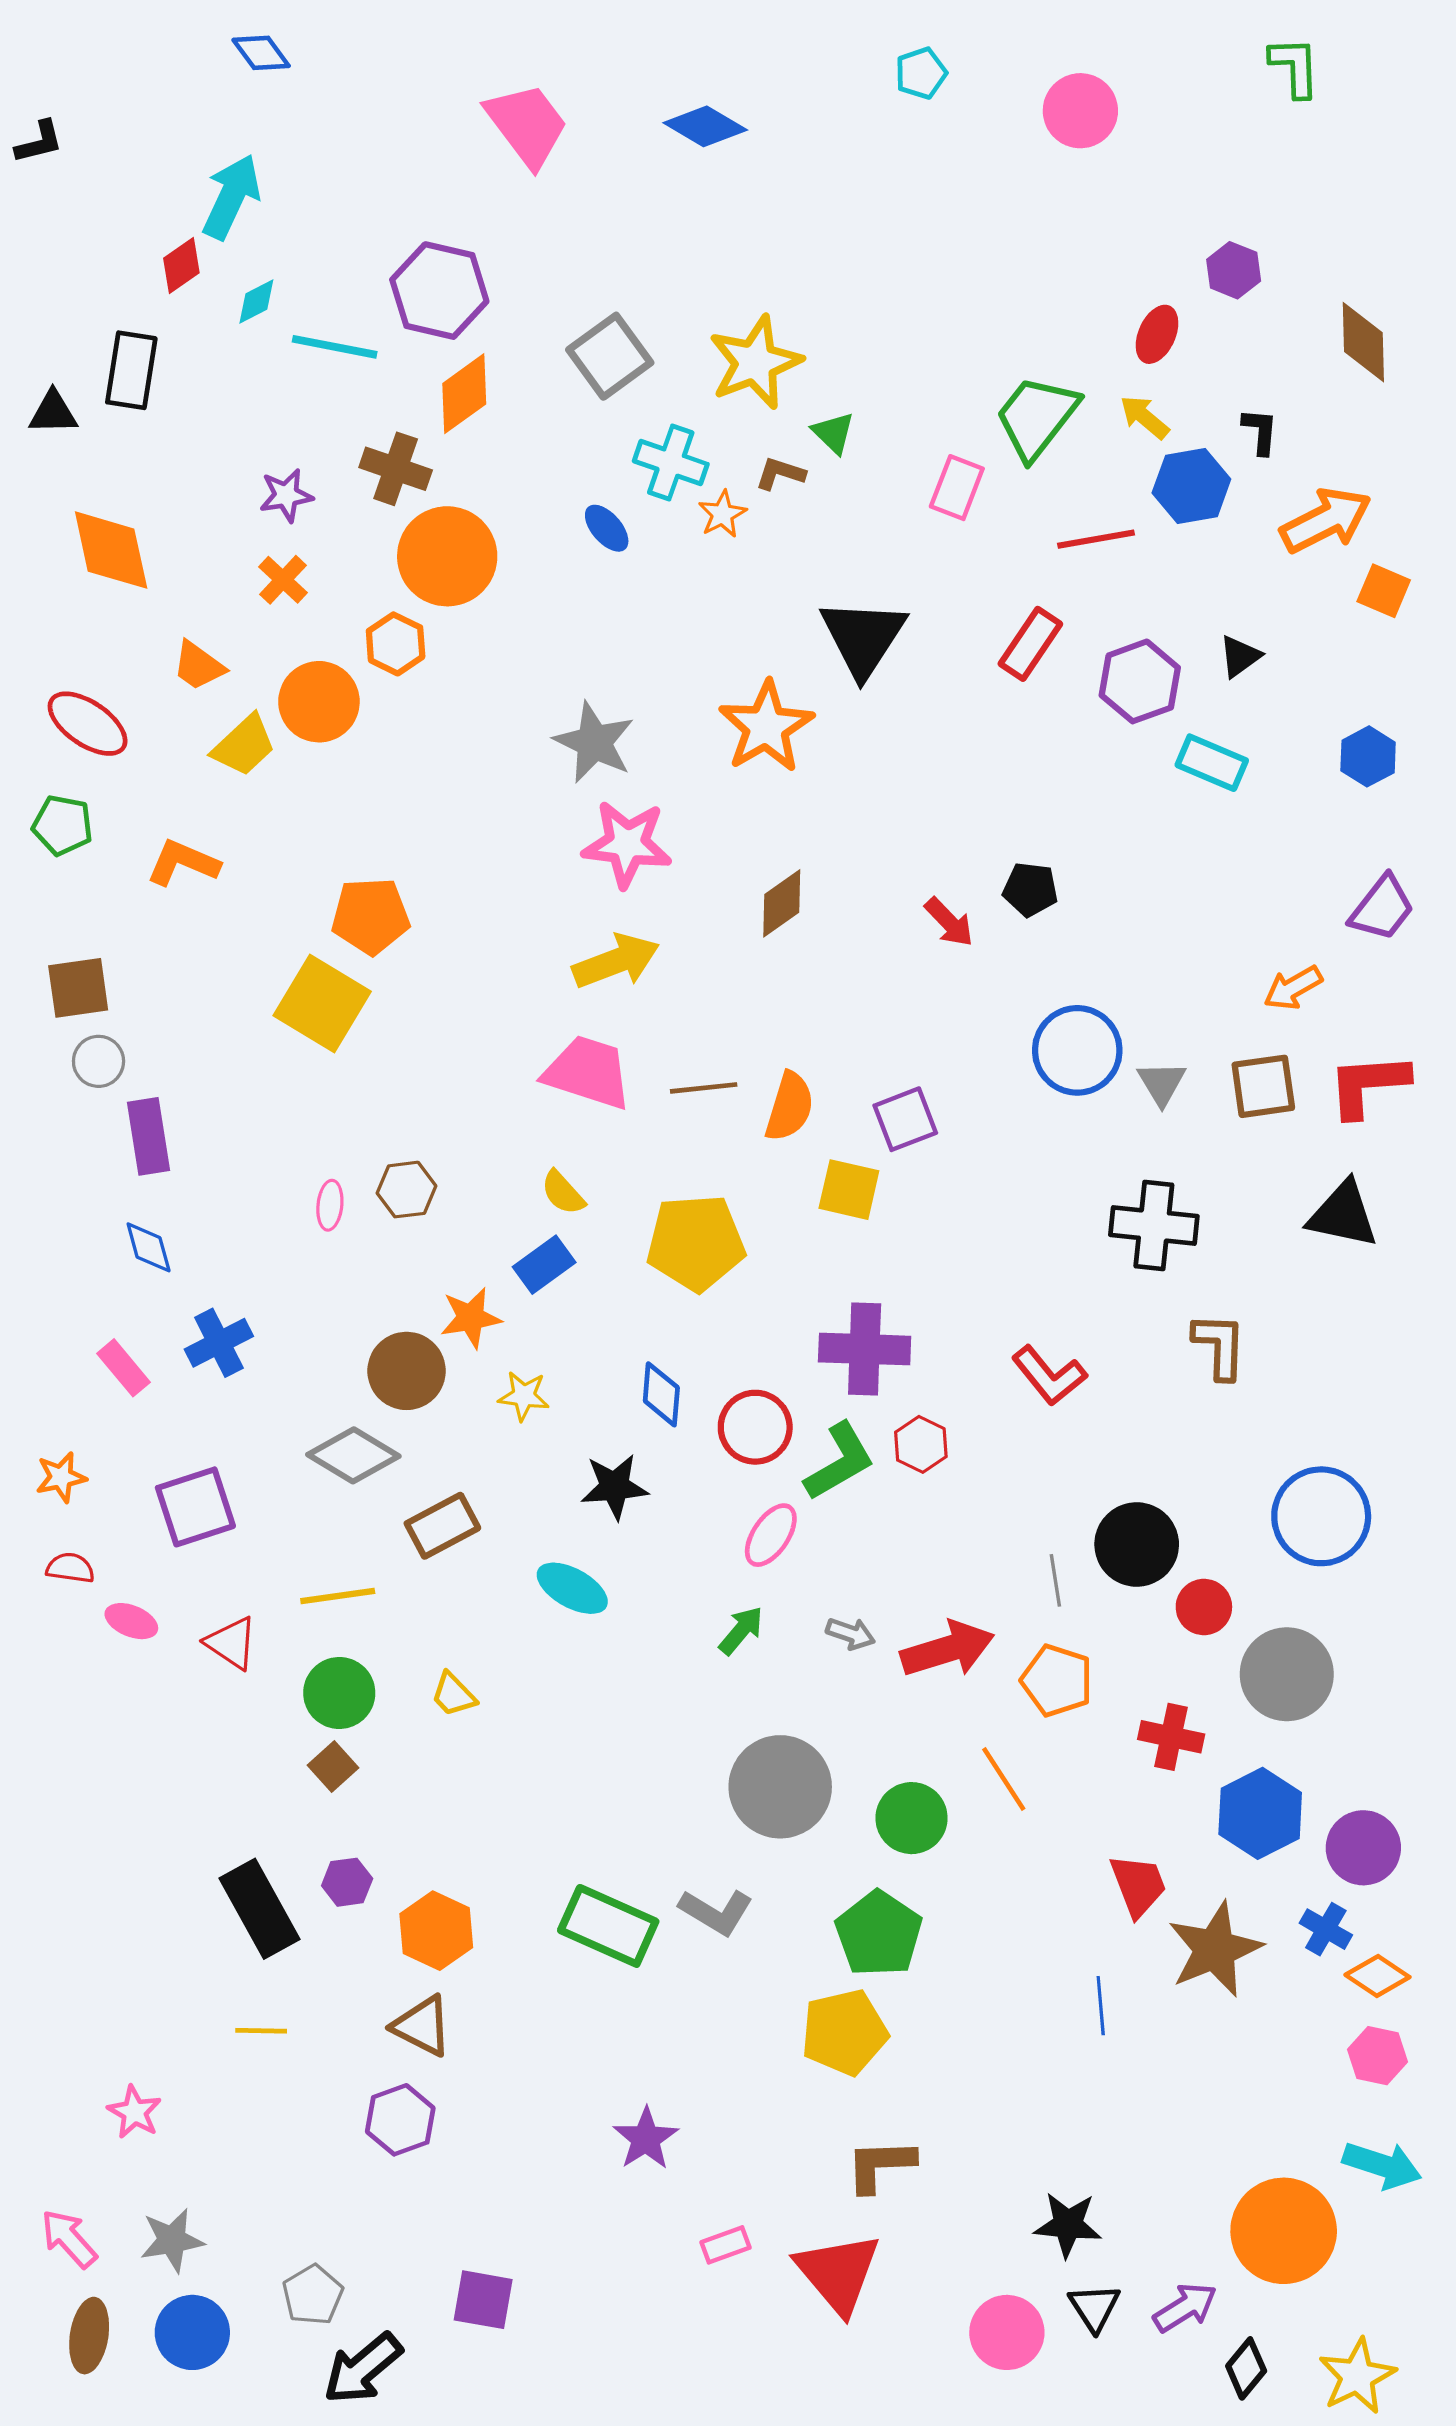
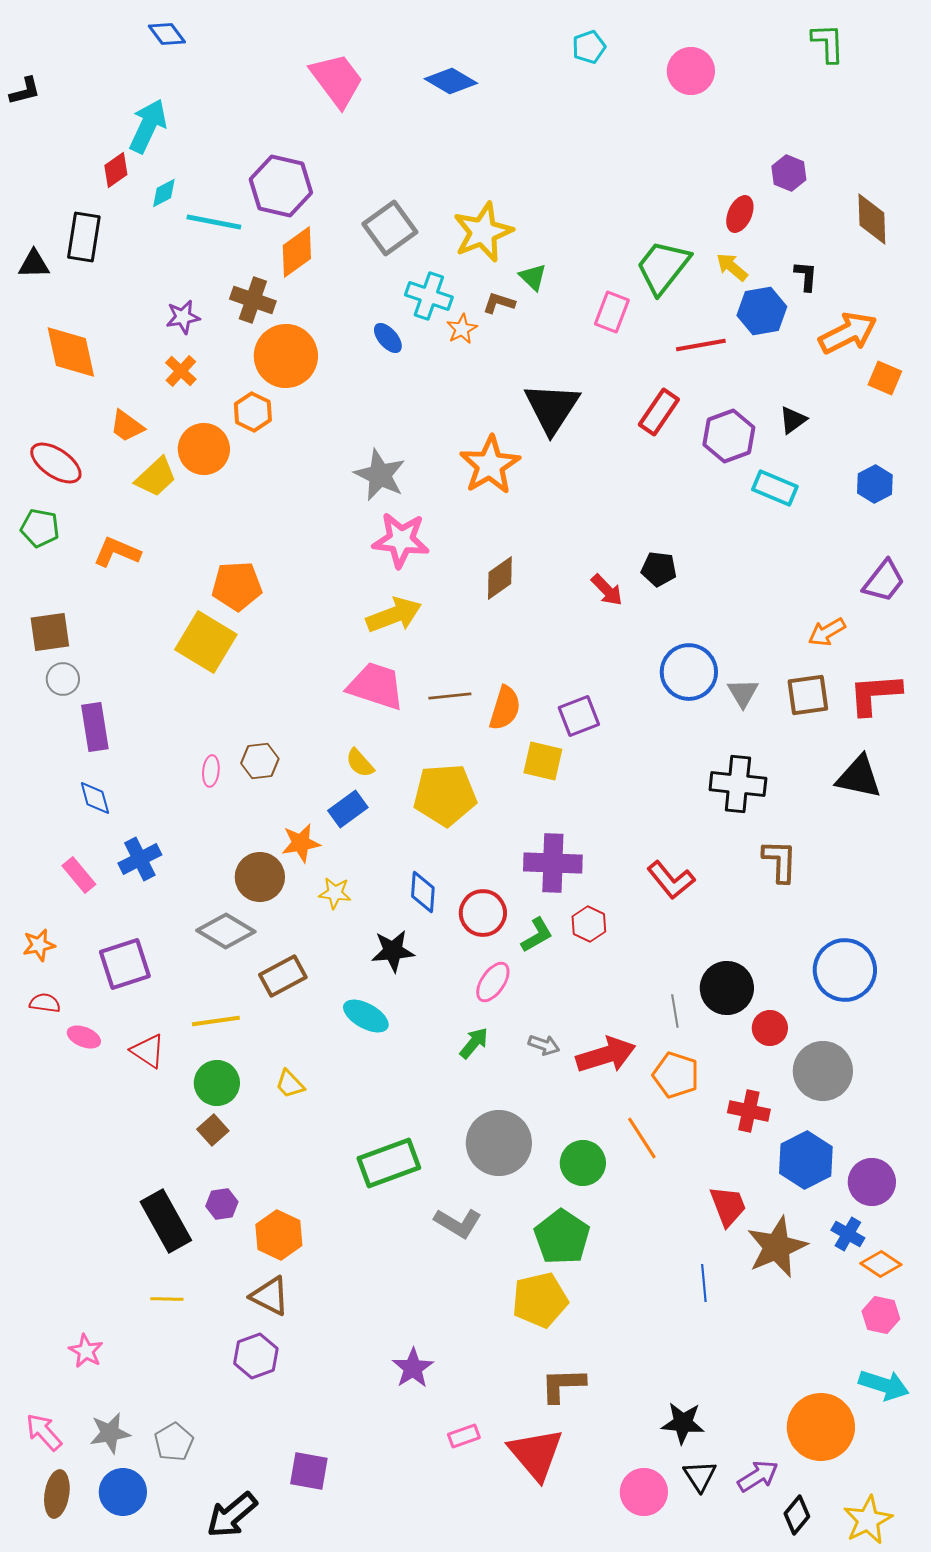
green L-shape: (840, 1462) -> (537, 935), size x0.7
green rectangle: (608, 1926) -> (389, 1163), moved, turned -44
gray pentagon: (313, 2295) -> (174, 1442), moved

